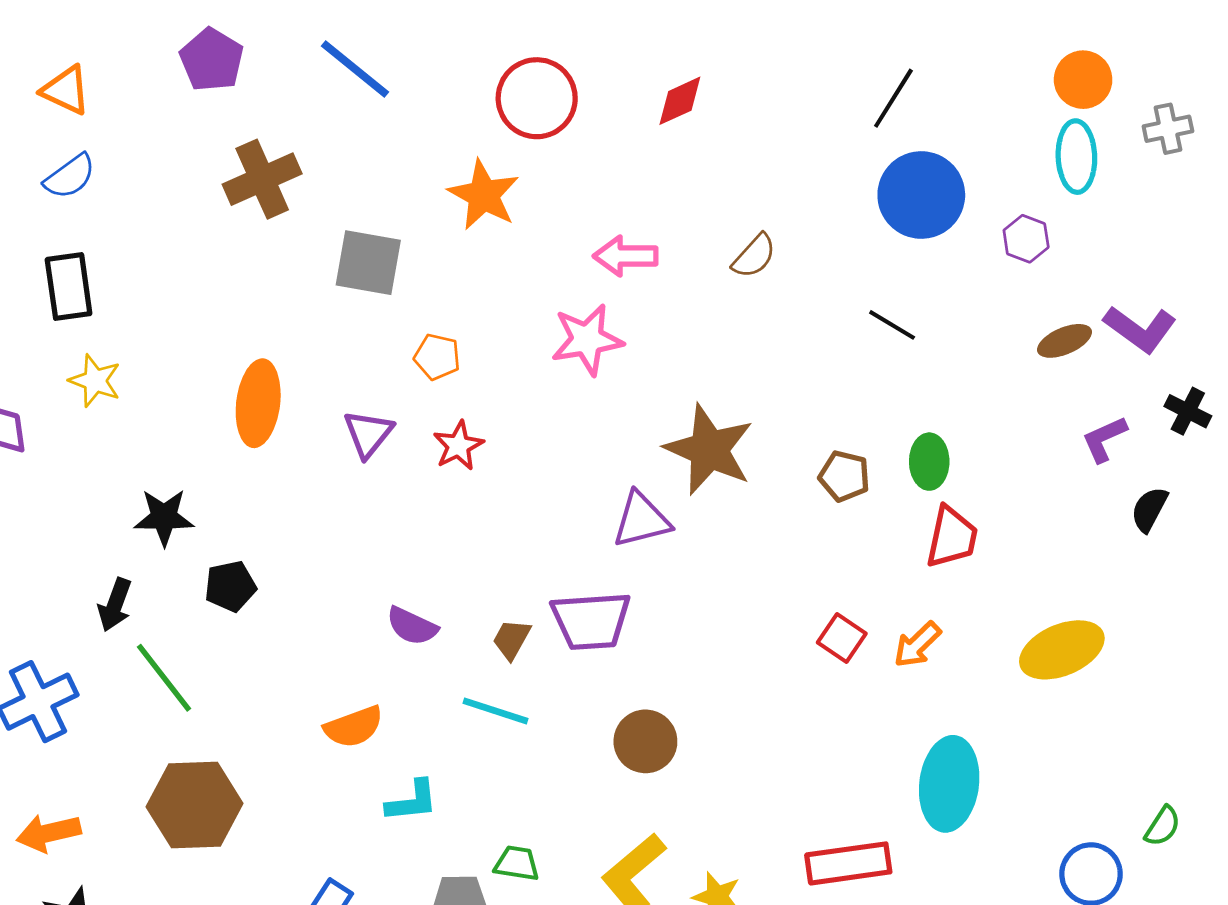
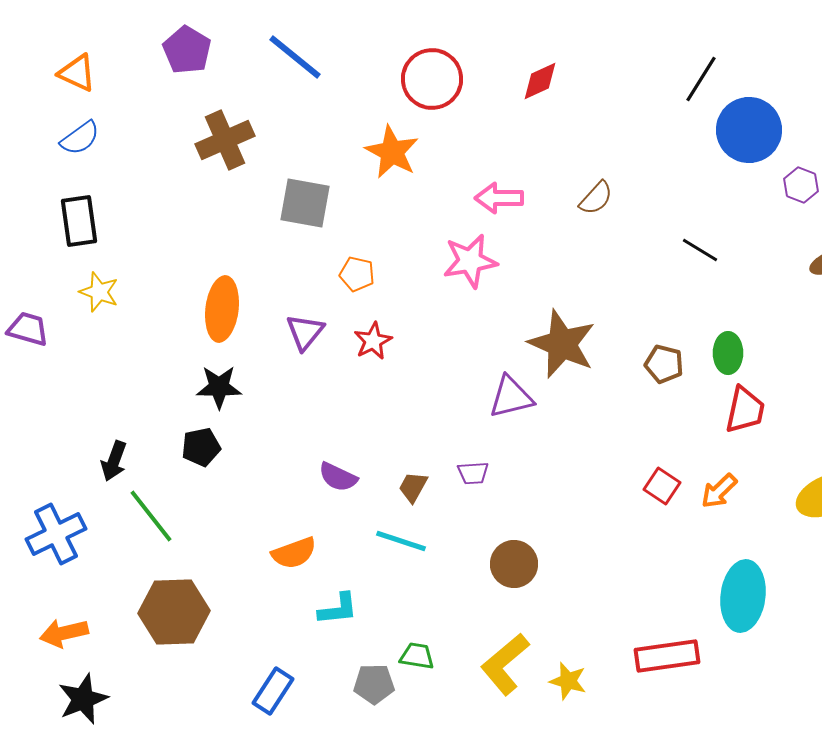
blue circle: (921, 195) -> (749, 130), moved
black star: (164, 517) -> (219, 387), moved
purple trapezoid: (591, 621) -> (473, 473), size x0.5

